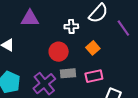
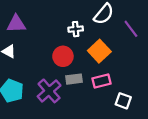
purple triangle: (30, 18) -> (16, 24), moved
orange square: (93, 48) -> (99, 51), size x1.5

